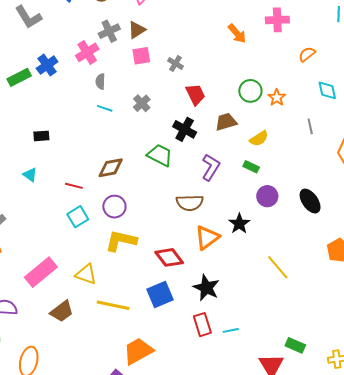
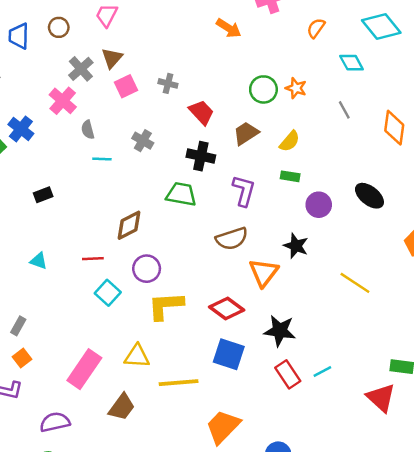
black rectangle: (41, 136) -> (43, 195), moved
blue square: (160, 295) -> (229, 354), turned -32

